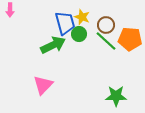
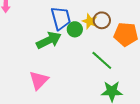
yellow star: (82, 17) -> (90, 21), moved
green line: (106, 41) -> (102, 60), moved

